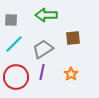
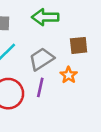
orange star: (71, 74) -> (69, 75), moved

